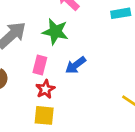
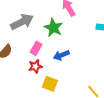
yellow square: (44, 115) -> (50, 84), moved

